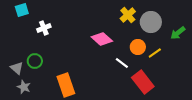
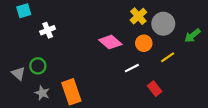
orange circle: (138, 47) -> (144, 43), moved
white line: (122, 63) -> (132, 68), turned -64
red rectangle: (143, 82) -> (155, 89), size x0.6
gray star: (24, 87) -> (42, 93), moved

